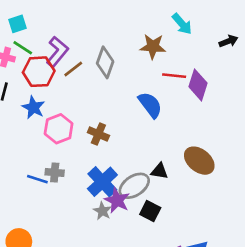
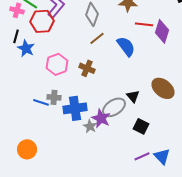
brown line: (73, 69) -> (97, 38), moved
blue star: (33, 107) -> (26, 48), moved
black triangle: (159, 171) -> (133, 96), turned 40
blue cross: (102, 182) -> (75, 108), moved, turned 35
black square: (150, 211) -> (141, 126), moved

